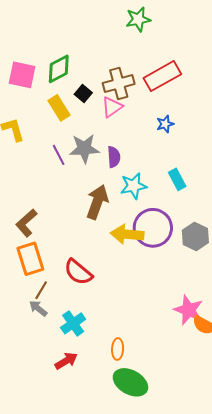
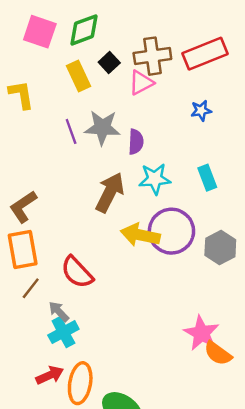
gray arrow: (38, 308) -> (59, 312), moved
orange ellipse: (118, 349) -> (80, 383), moved, size x1.6

